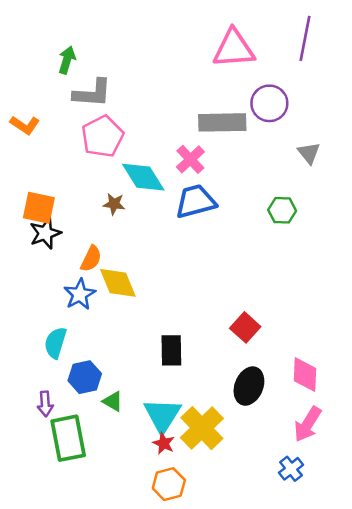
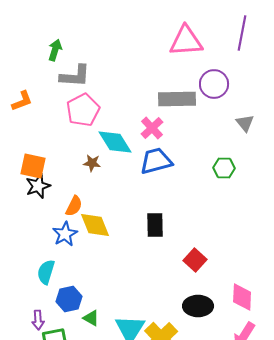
orange L-shape: (25, 125) -> (22, 101), turned -55
black rectangle: (171, 350) -> (155, 225), moved
black ellipse: (249, 386) -> (198, 306), turned 68

